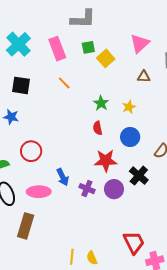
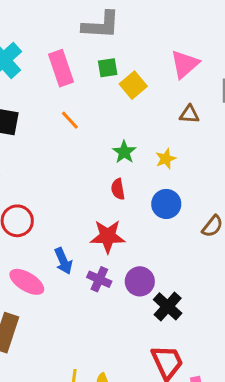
red star: (106, 161) -> (108, 236), moved
black cross: (139, 176) -> (168, 306), moved
pink ellipse: (39, 192) -> (27, 282), turned 30

